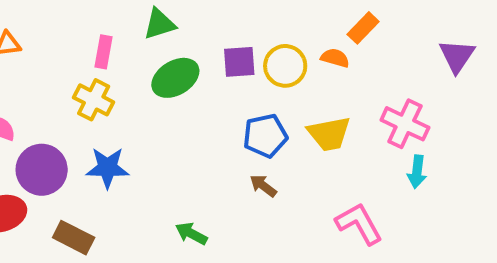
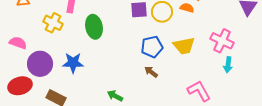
green ellipse: (175, 78) -> (94, 27), moved, turned -70
yellow cross: (94, 100) -> (53, 23), moved

